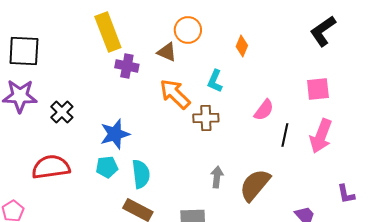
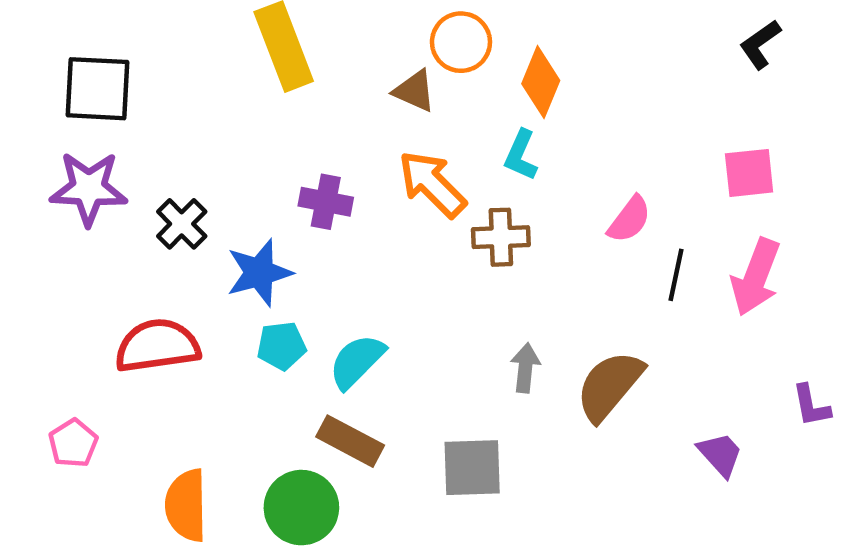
black L-shape: (323, 31) -> (760, 44), size x0.7
orange diamond: (242, 46) -> (541, 82), moved, size x1.4
purple cross: (127, 66) -> (326, 202), moved
blue star: (115, 134) -> (259, 273), moved
cyan semicircle: (141, 174) -> (357, 361), turned -128

